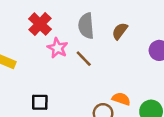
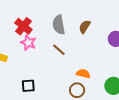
pink star: (58, 48) -> (28, 43), moved
orange semicircle: (121, 99) -> (83, 74), moved

